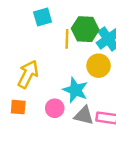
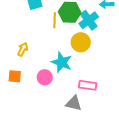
yellow arrow: (28, 74) -> (23, 49), size x0.6
gray triangle: (84, 116) -> (74, 103), moved

